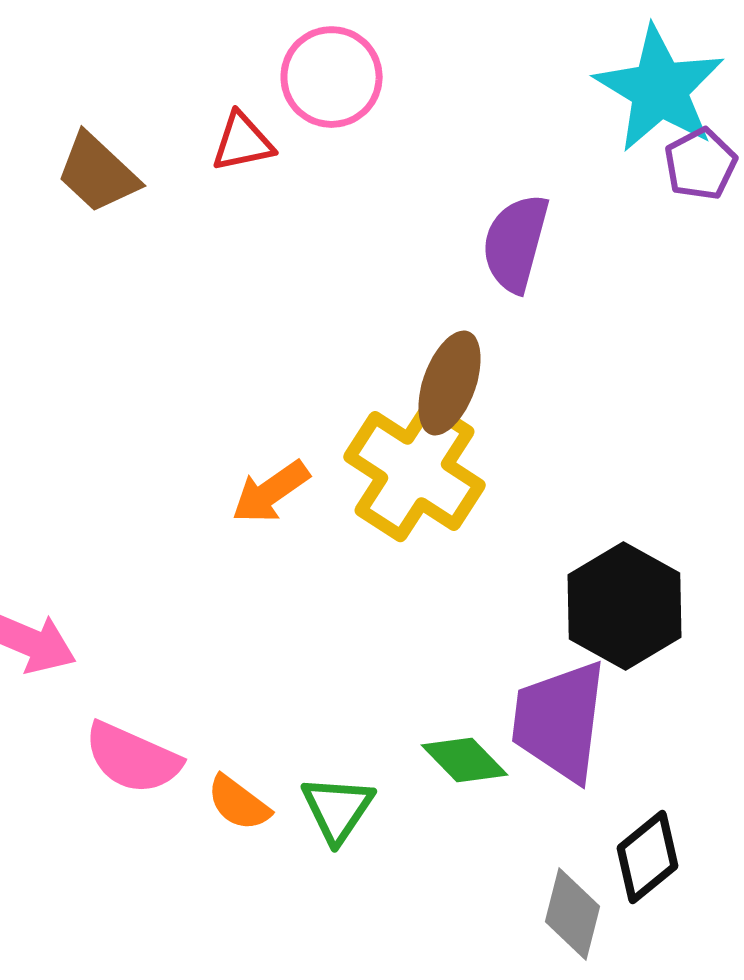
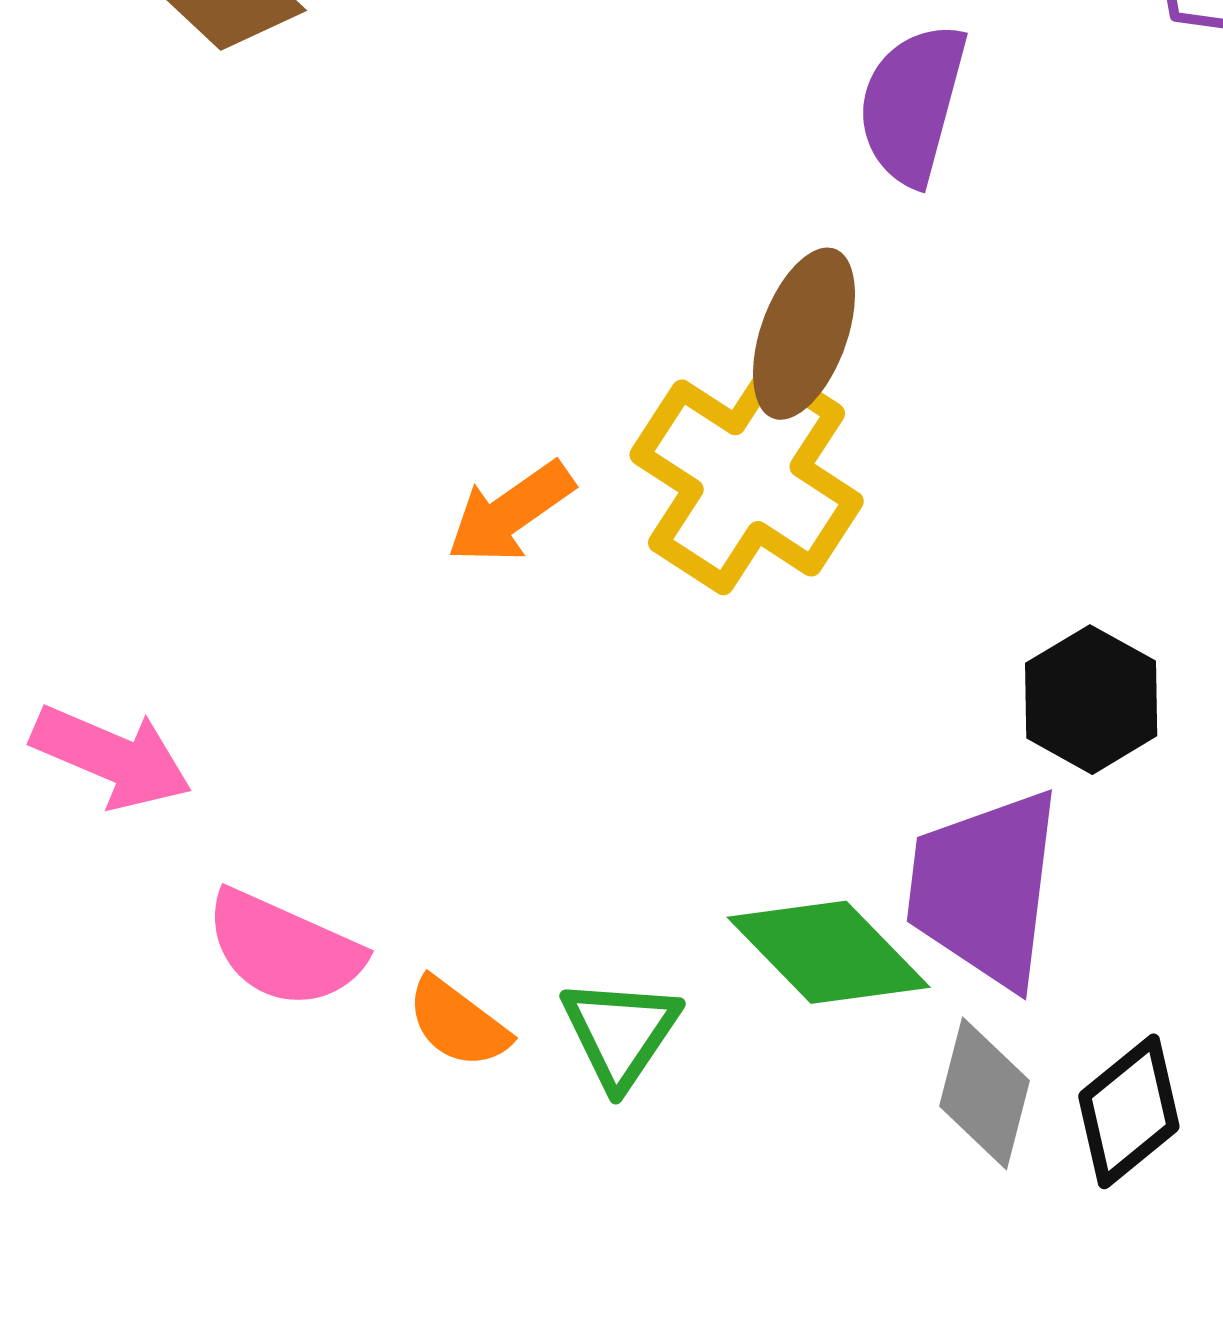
black hexagon: (624, 606) -> (1091, 700), size x0.7
green diamond: (464, 760) -> (829, 952), size x1.4
gray diamond: (572, 914) -> (984, 1093), moved

